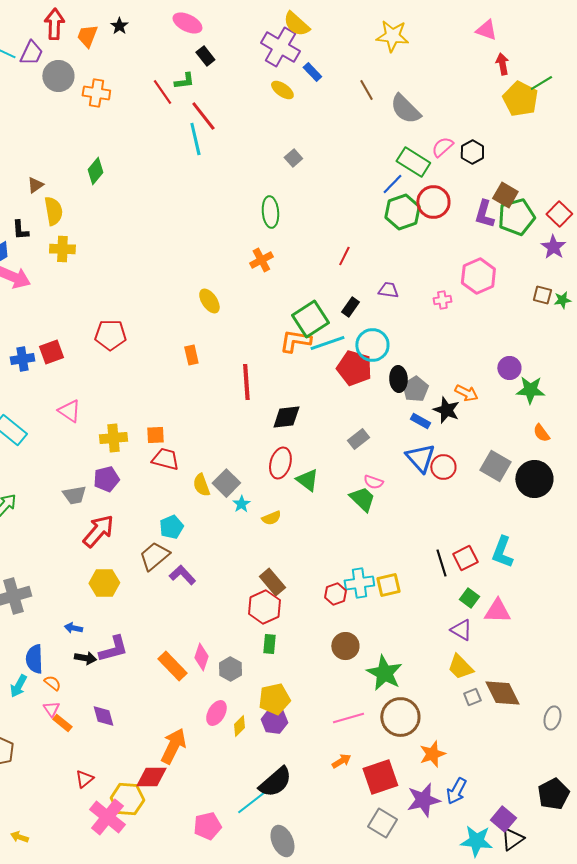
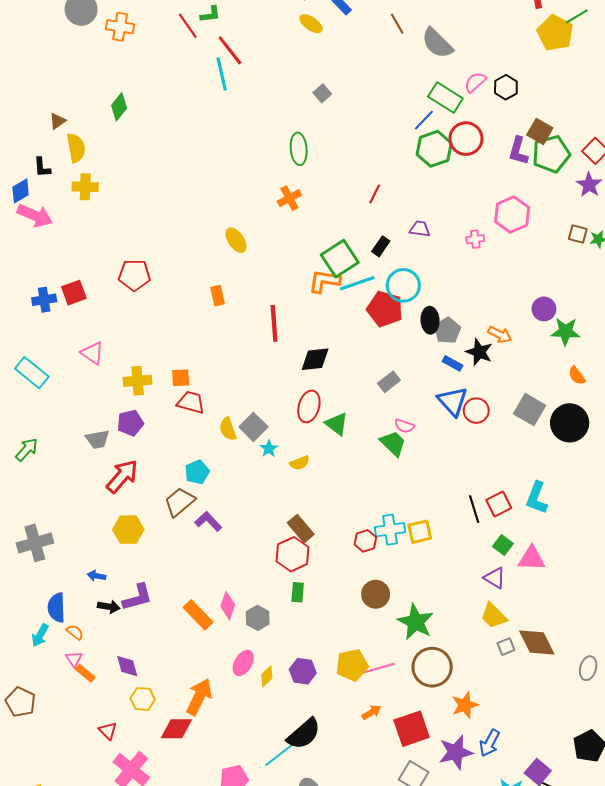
yellow pentagon: (274, 699) -> (352, 665), moved
red triangle: (84, 779) -> (108, 731), turned -36
yellow hexagon: (127, 799) -> (143, 699), moved, size x0.7

